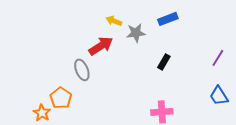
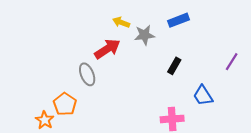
blue trapezoid: (219, 96) -> (203, 96), moved

